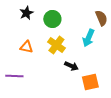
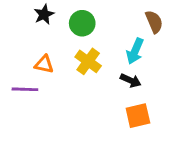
black arrow: (71, 66) -> (131, 80), moved
purple line: (14, 76) -> (25, 89), moved

